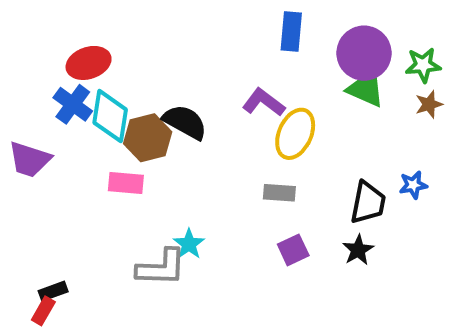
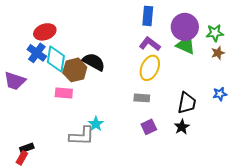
purple L-shape: (264, 102) -> (150, 44), moved
blue star: (413, 185) -> (220, 94), moved

